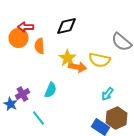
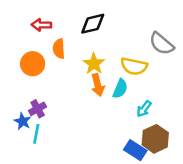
orange circle: (18, 38) -> (33, 64), moved
orange arrow: (78, 67) -> (98, 85), moved, turned 66
cyan semicircle: (50, 90) -> (120, 89), moved
cyan line: (38, 118) -> (36, 134), moved, turned 49

